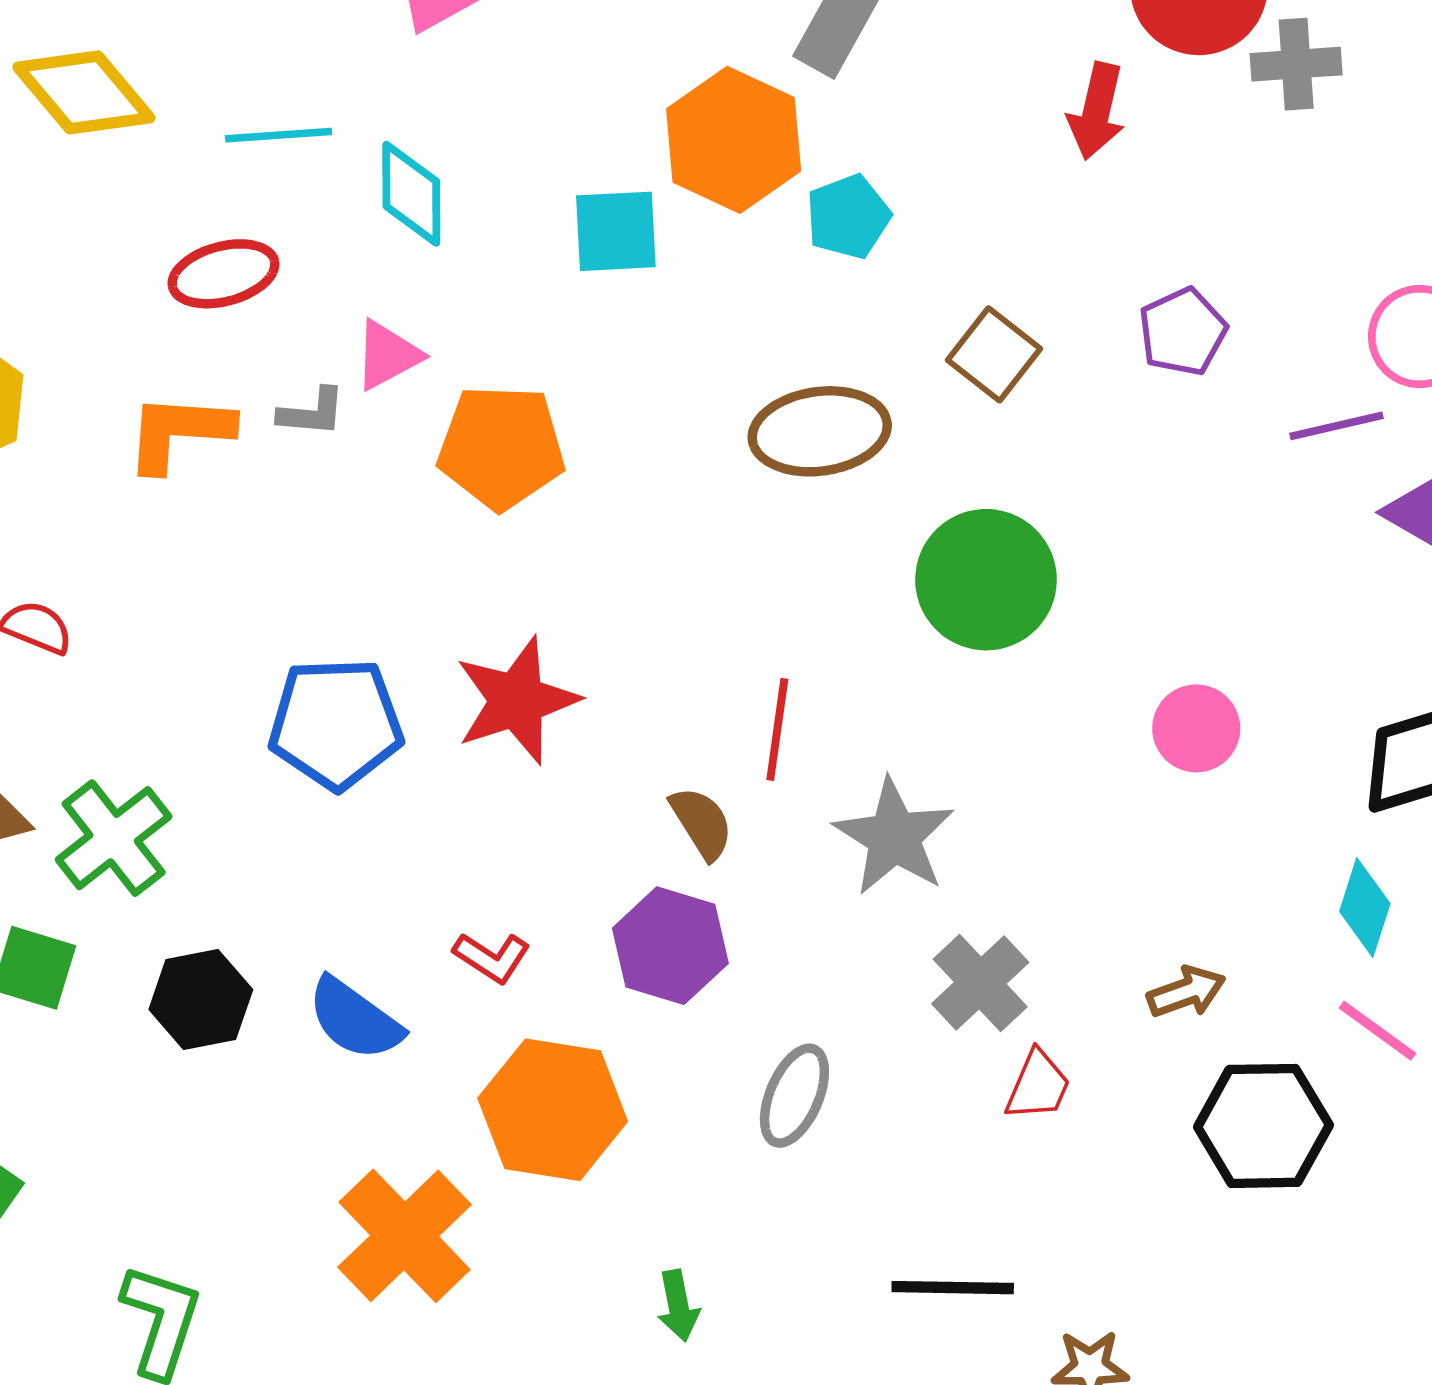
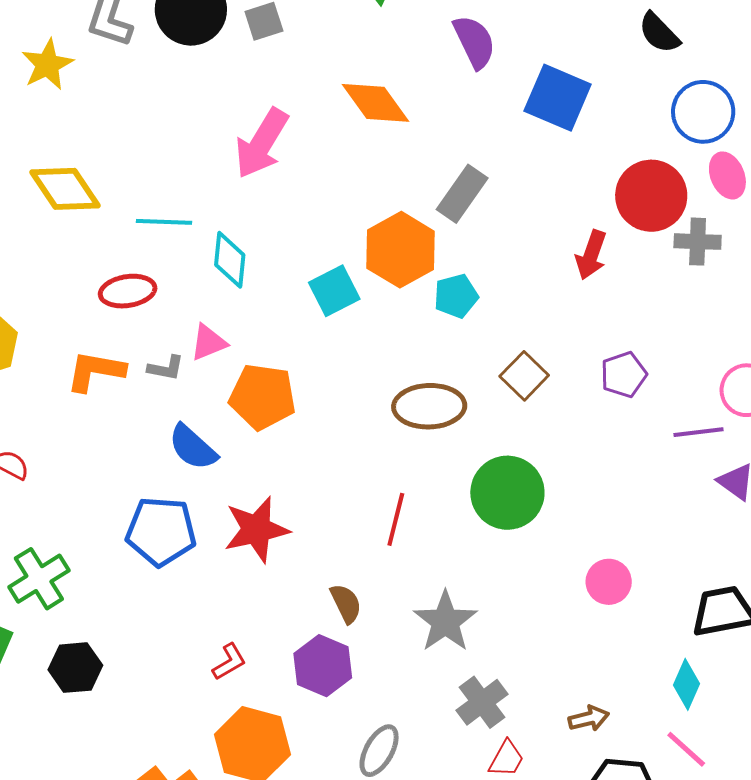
cyan square: (616, 231) -> (334, 291), turned -30
red line: (777, 729) -> (396, 519), moved
red L-shape: (492, 957) -> (229, 662), turned -69
blue semicircle: (355, 1019) -> (193, 447), moved

